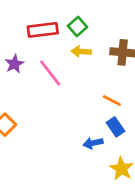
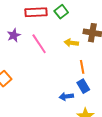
yellow arrow: (81, 51) -> (71, 43), moved
orange line: (112, 101) -> (82, 67), turned 48

